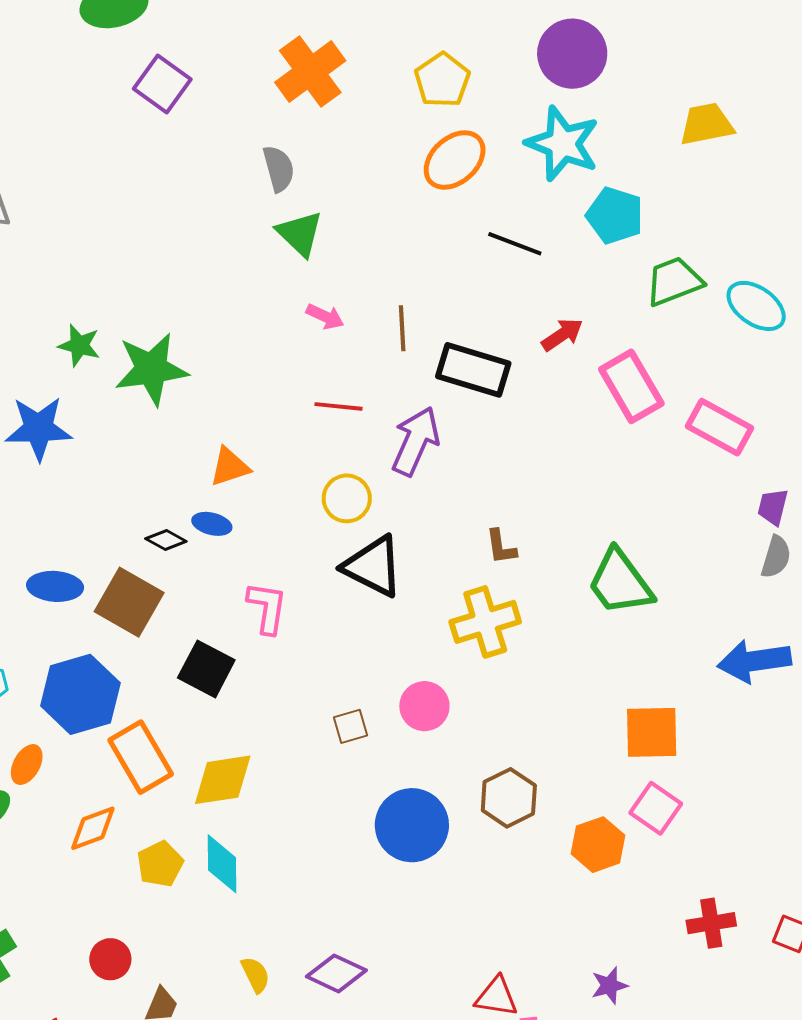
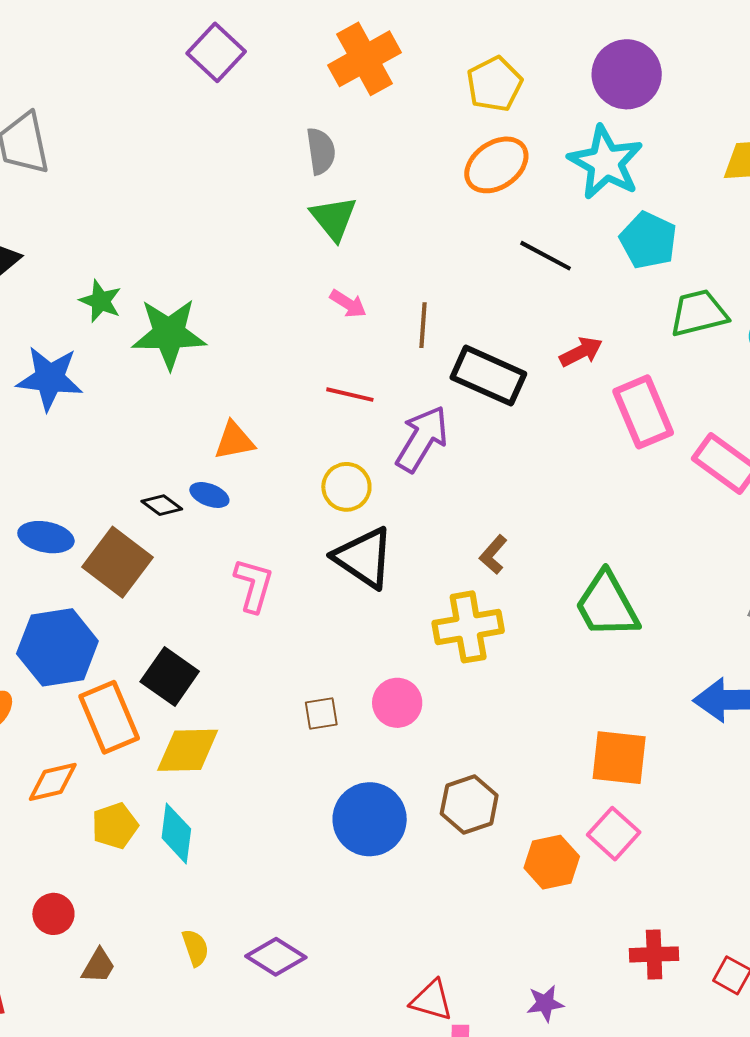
brown L-shape: (501, 547) -> (493, 555), turned 42
black square: (206, 669) -> (170, 676), moved

